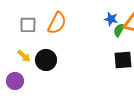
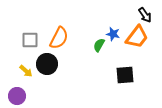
green semicircle: (119, 30) -> (99, 45), moved
black circle: (46, 60) -> (47, 64), moved

